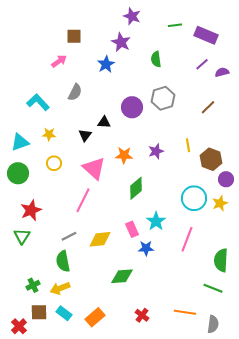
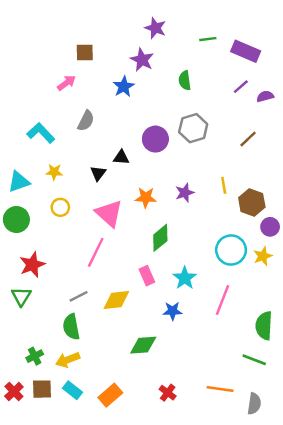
pink rectangle: (132, 229) -> (147, 276), moved
red cross: (19, 326) -> (14, 391), moved

